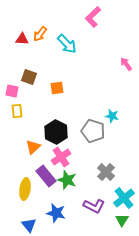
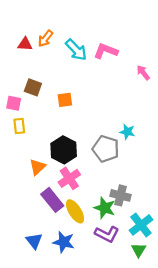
pink L-shape: (93, 17) -> (106, 51), moved, turned 65
gray cross: (106, 172) -> (121, 195), turned -30
green star: (67, 180) -> (105, 208), moved
yellow ellipse: (25, 189) -> (75, 211), moved, turned -40
blue triangle: (29, 225) -> (34, 241), moved

